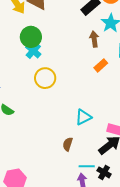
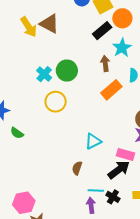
green circle: (31, 37) -> (67, 71), moved
orange rectangle: (101, 65) -> (111, 90), size x1.5

